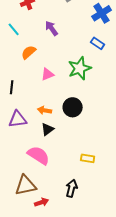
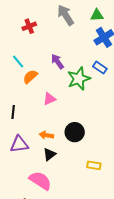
purple arrow: (52, 28) -> (57, 62), moved
cyan line: (14, 29) -> (18, 62), moved
green star: (80, 68) -> (79, 79), moved
yellow rectangle: (88, 158) -> (94, 165), moved

